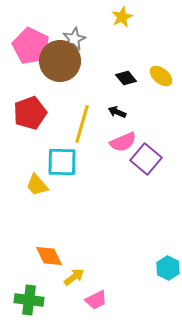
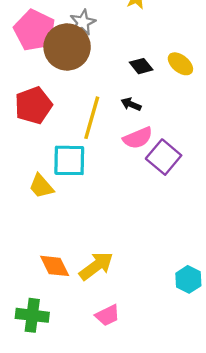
yellow arrow: (74, 277) -> (96, 266), moved, size x1.5

